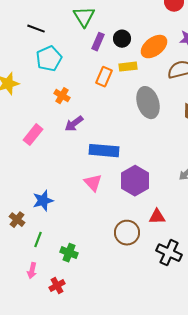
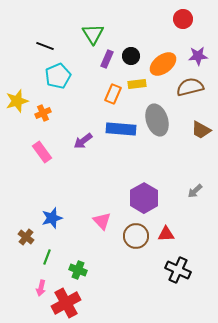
orange cross: (62, 96) -> (43, 113), moved, turned 35
pink rectangle: (33, 135) -> (42, 152), turned -75
blue rectangle: (104, 151) -> (121, 129), moved
pink triangle: (93, 183) -> (102, 221), moved
brown circle: (127, 233) -> (136, 236), moved
red cross: (57, 286) -> (66, 303), size x1.8

